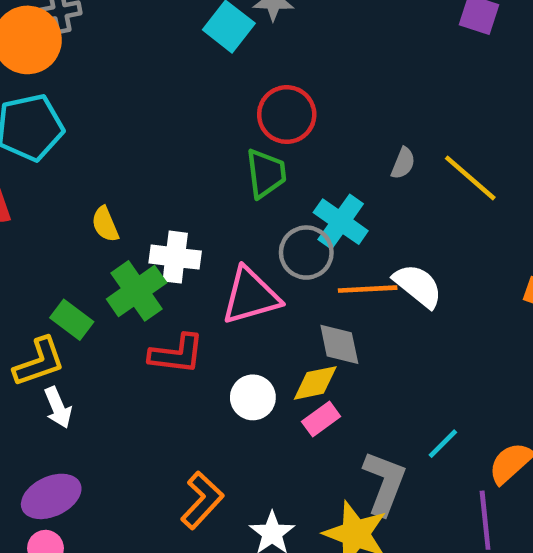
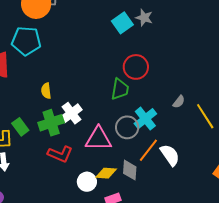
white cross: (175, 257) -> (71, 113), turned 30
orange line: (368, 289) -> (148, 150), turned -65
yellow diamond: (315, 383) -> (106, 173), moved

